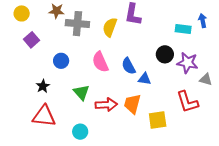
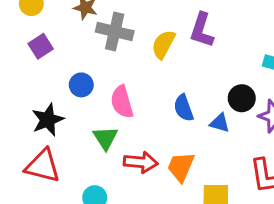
pink semicircle: (100, 62) -> (122, 102), moved
blue triangle: (145, 79) -> (220, 123), moved
black star: (43, 86) -> (48, 120), size x1.5

